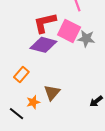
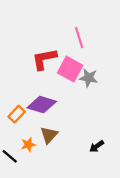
purple diamond: (43, 45) -> (42, 105), moved

